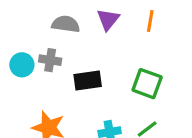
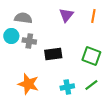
gray semicircle: (66, 24) -> (23, 18), moved
cyan circle: (22, 65) -> (11, 36), moved

